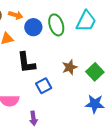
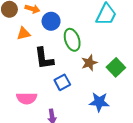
green ellipse: (56, 25) -> (72, 40), moved
blue star: (95, 104) -> (99, 102), moved

